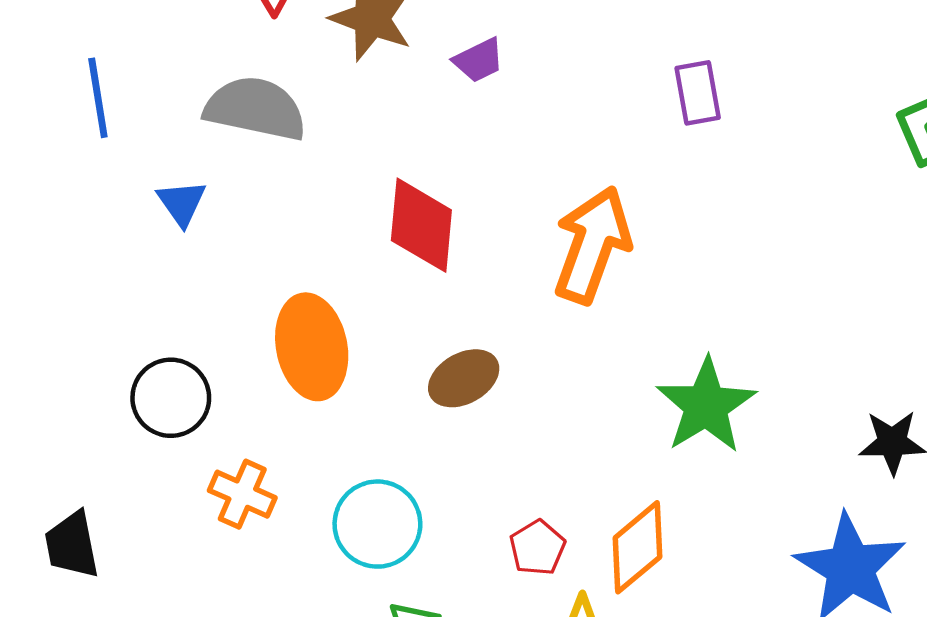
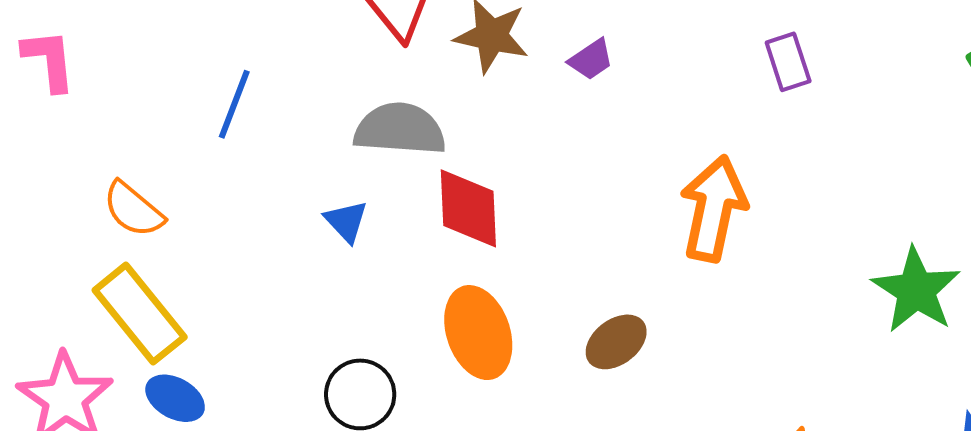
blue line: (98, 98) -> (234, 104), moved, turned 38
red diamond: (421, 225) -> (468, 208), moved
green star: (706, 406) -> (916, 290), moved

